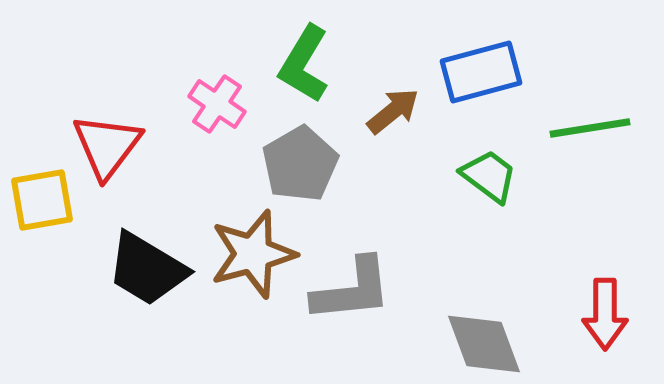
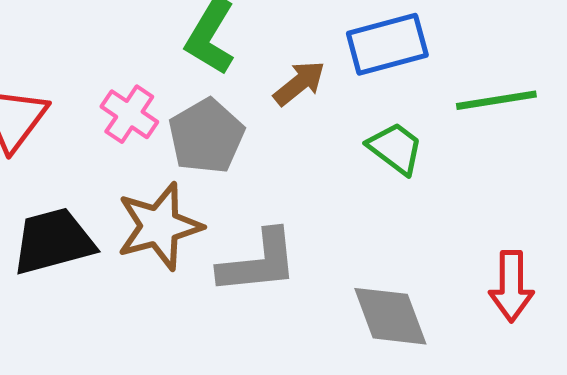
pink cross: (217, 104) -> (129, 114), moved
black trapezoid: (147, 269) -> (53, 241), turned 134

